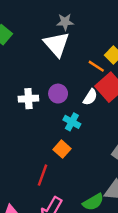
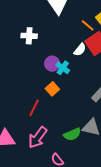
purple circle: (58, 94) -> (52, 64), moved
white cross: (28, 99) -> (29, 36), moved

